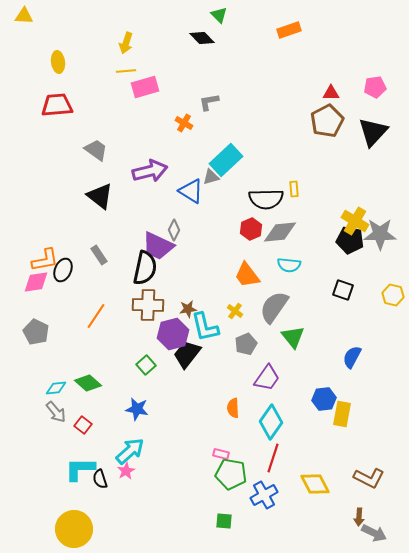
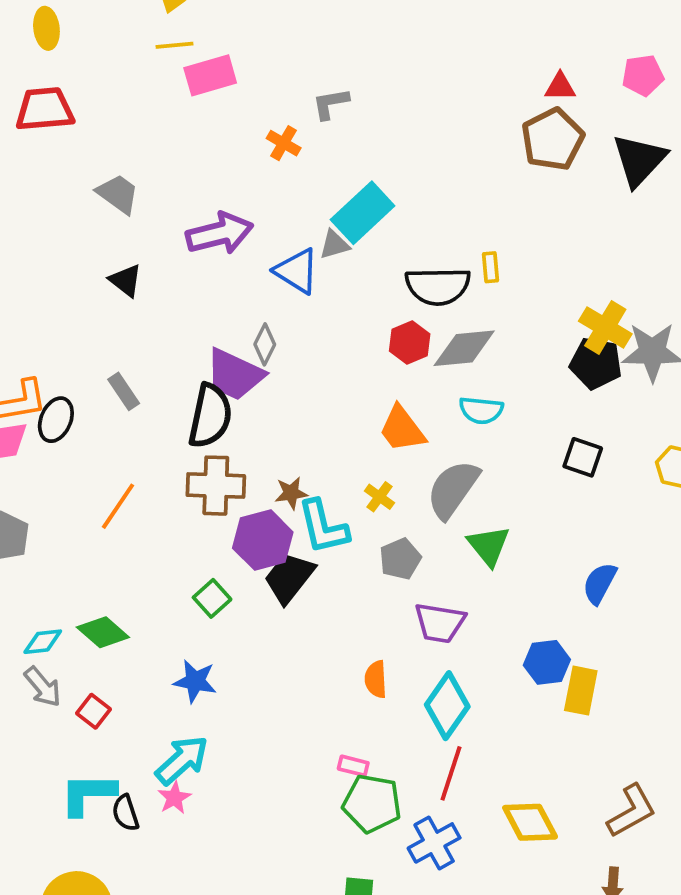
black triangle: (100, 196) -> (126, 280), size x0.7
purple trapezoid: (267, 378) -> (440, 623), turned 64
brown L-shape: (369, 478) -> (632, 811), turned -56

